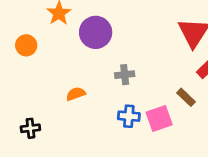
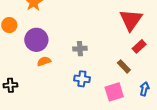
purple circle: (96, 32) -> (36, 40), moved
pink square: (159, 119) -> (114, 92), moved

